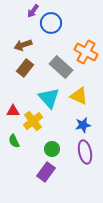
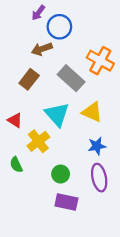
brown arrow: (23, 45) -> (42, 49), moved
red triangle: (13, 111) -> (15, 120), moved, turned 32
purple rectangle: (46, 172) -> (66, 202), moved, turned 66

